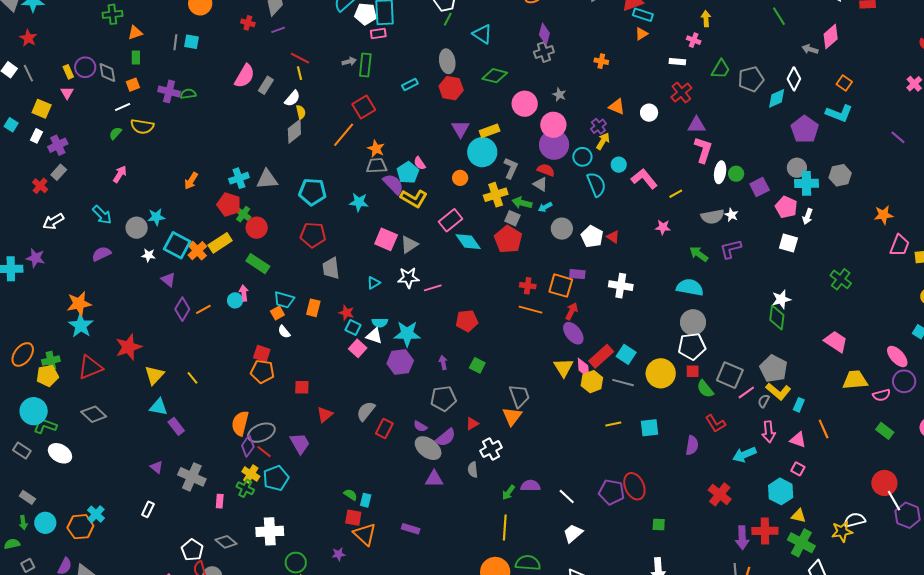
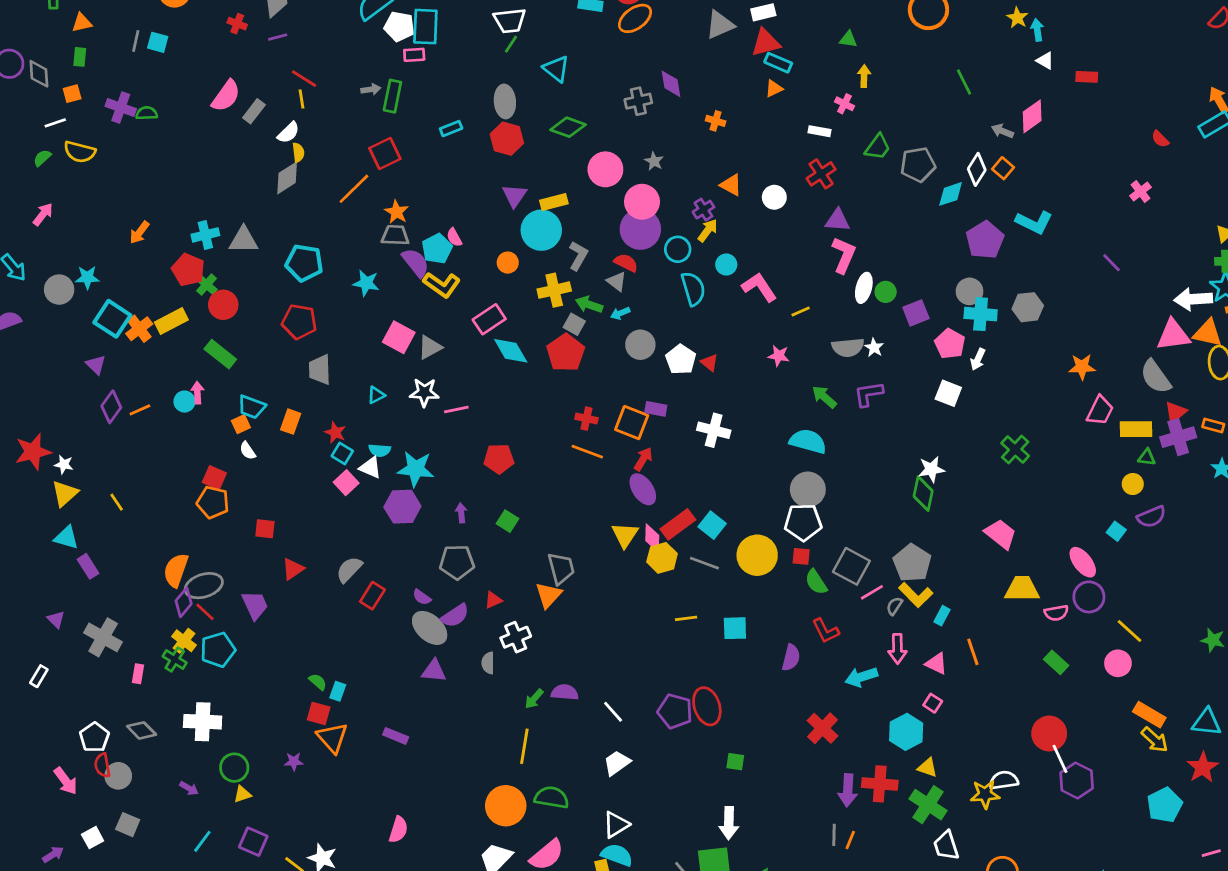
purple diamond: (544, 34) -> (671, 84), moved, turned -30
orange square: (844, 83) -> (1003, 168), moved
white star: (148, 255) -> (64, 465), moved

